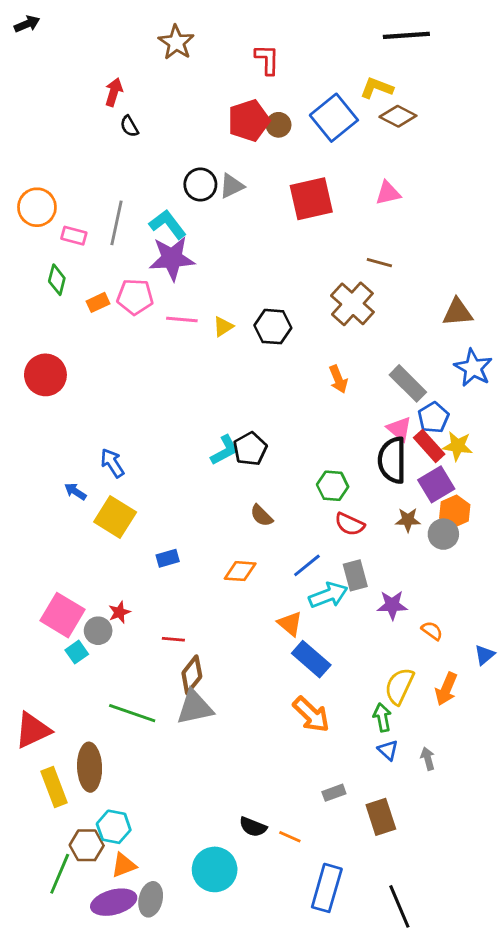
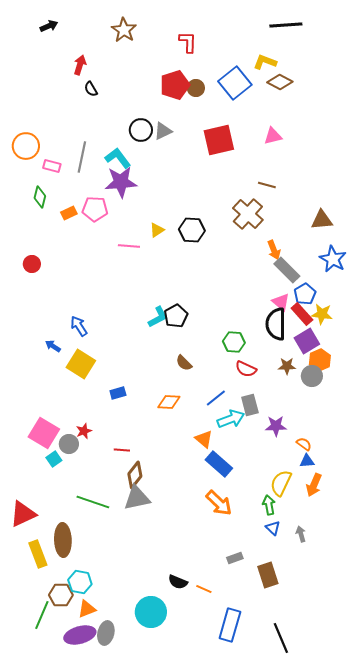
black arrow: (27, 24) -> (49, 26), moved
pink line: (182, 319) -> (129, 246), moved
red circle: (45, 375) -> (32, 264), size x0.6
orange arrow: (338, 379) -> (274, 250), moved
blue triangle: (485, 655) -> (307, 461), moved, turned 35

